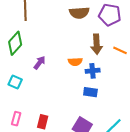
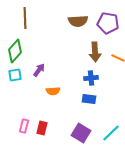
orange semicircle: (75, 62) -> (53, 91), moved
cyan square: (15, 82) -> (15, 75), moved, turned -32
pink rectangle: (16, 119) -> (24, 126), moved

